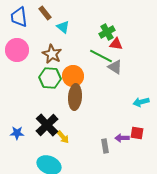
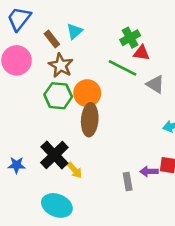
brown rectangle: (45, 13) -> (52, 39), moved
blue trapezoid: (19, 17) -> (19, 19), turned 45
cyan triangle: (63, 27) -> (75, 31), turned 40
gray triangle: (115, 67) -> (155, 84), moved

